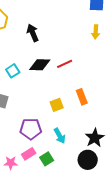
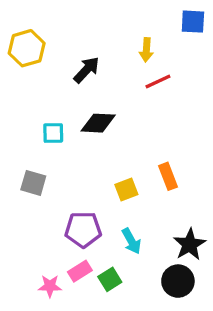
yellow arrow: (96, 32) -> (146, 50), moved
black arrow: (33, 33) -> (86, 70), turned 66
red line: (65, 64) -> (158, 81), moved
cyan square: (13, 71) -> (53, 133), turned 32

